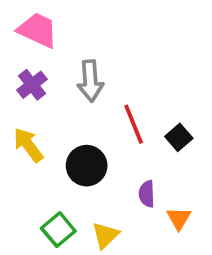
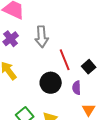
black circle: (87, 166) -> (51, 83), moved
purple semicircle: (147, 194) -> (77, 88), moved

